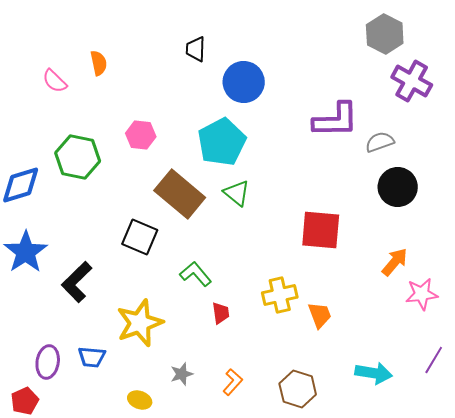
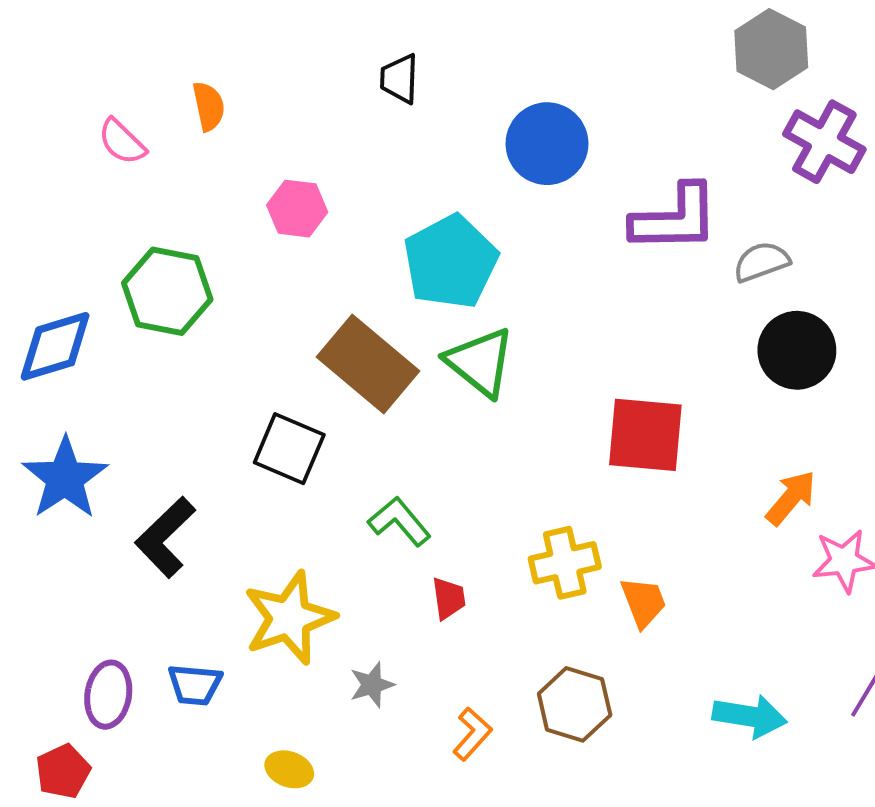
blue circle: (244, 82) -> (547, 144), moved
pink hexagon: (141, 135) -> (297, 209), moved
green triangle: (237, 193) -> (480, 362), size x1.4
gray star: (182, 374) -> (372, 685), moved
brown hexagon: (298, 389) -> (575, 704), moved

